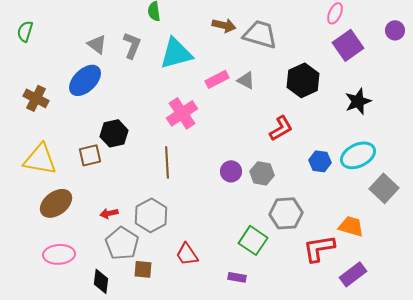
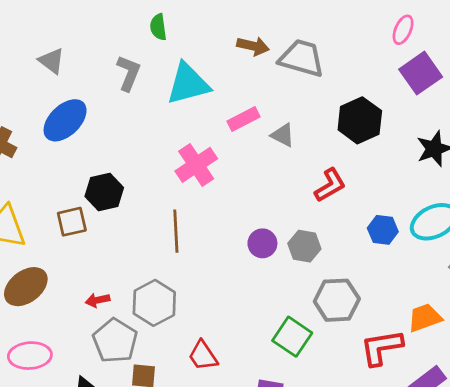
gray triangle: (97, 44) -> (52, 61), moved
gray triangle: (246, 80) -> (283, 135), moved
orange trapezoid: (351, 226) -> (425, 318), turned -36

